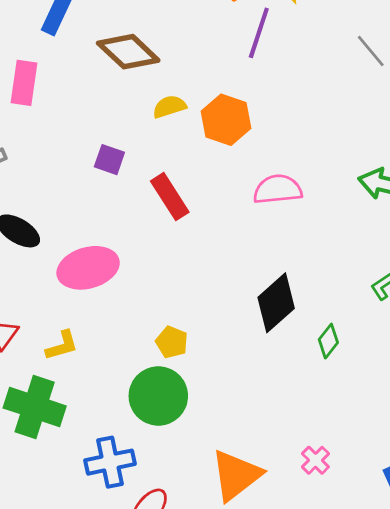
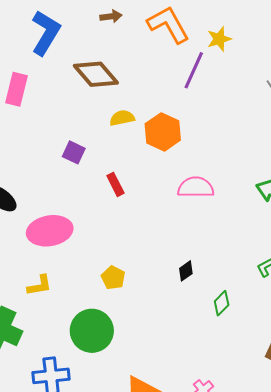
red rectangle: (170, 197) -> (115, 184), size x0.7
black diamond: (276, 303) -> (186, 271), size x0.5
yellow pentagon: (172, 342) -> (113, 278), moved
yellow L-shape: (62, 345) -> (39, 285), moved

